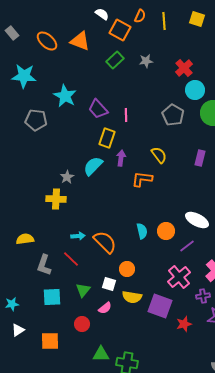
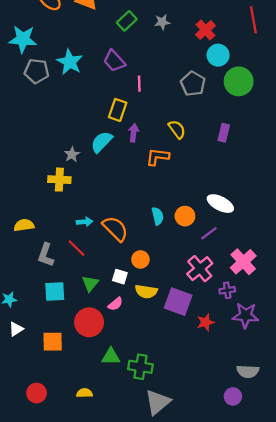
purple trapezoid: (98, 109) -> (114, 61), moved
gray pentagon: (36, 120) -> (37, 71), moved
red circle: (82, 324) -> (89, 322), size x1.6

